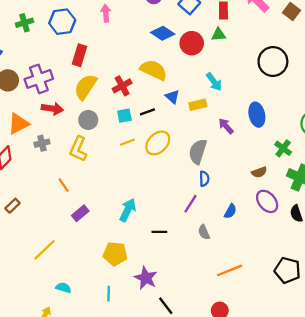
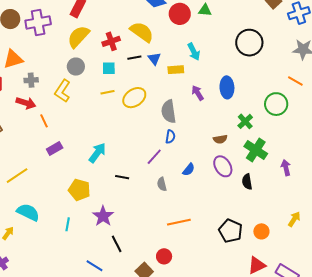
red arrow: (52, 109) -> (26, 103), moved
black line: (147, 112) -> (134, 58), moved
gray semicircle: (198, 152) -> (169, 111), turned -35
cyan semicircle: (63, 288) -> (28, 212), size x1.6

